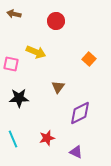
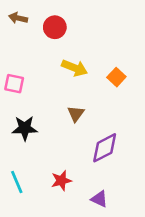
red circle: (56, 21) -> (55, 27), moved
yellow arrow: (36, 52) -> (74, 68), moved

